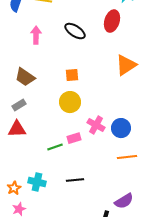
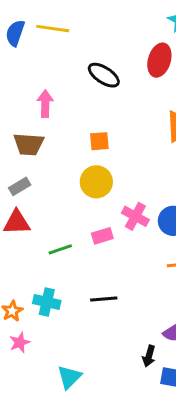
pink arrow: (36, 35) -> (45, 104), moved
brown trapezoid: (25, 77) -> (29, 144), turned -30
green line: (55, 147) -> (60, 249), moved

